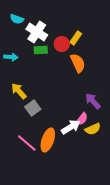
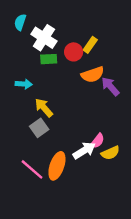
cyan semicircle: (17, 19) -> (20, 22), turned 88
cyan arrow: (11, 57) -> (24, 84), moved
orange semicircle: (78, 63) -> (93, 74), turned 96
yellow arrow: (19, 91) -> (44, 108), moved
purple arrow: (93, 101) -> (110, 86), moved

